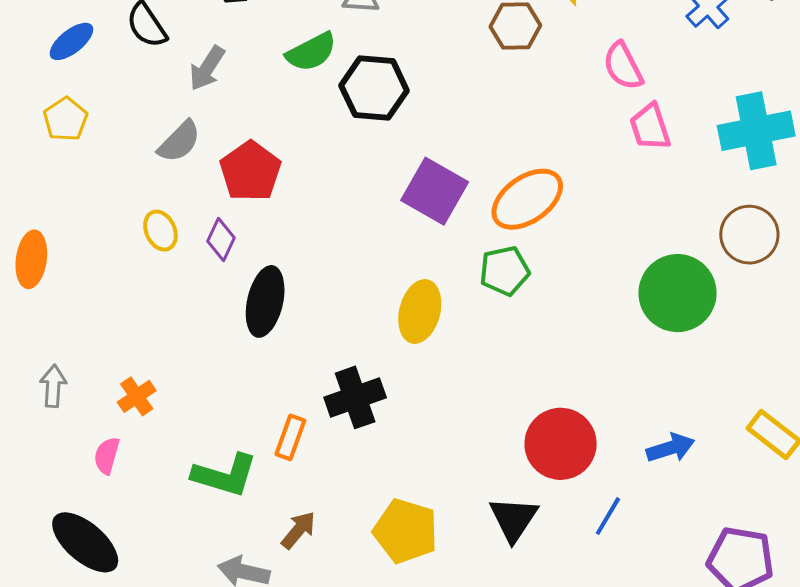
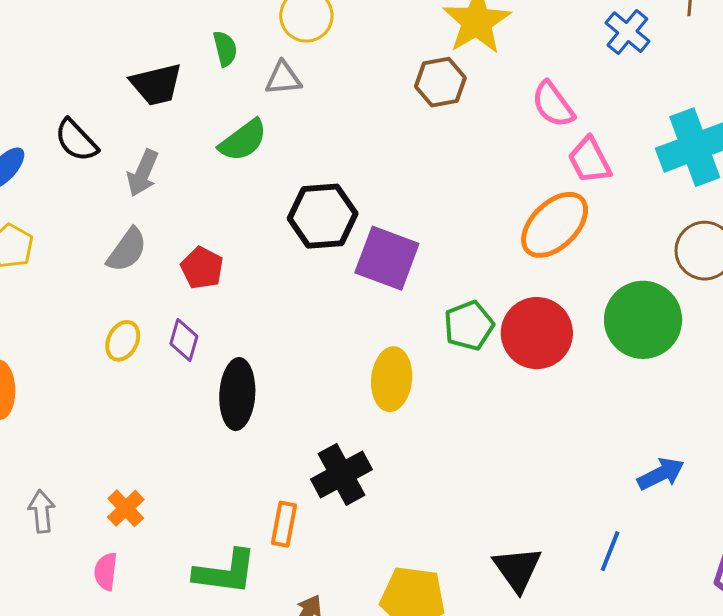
black hexagon: (374, 88) -> (323, 216), moved
red pentagon: (250, 171) -> (202, 268), size x0.7
orange ellipse: (527, 199) -> (555, 225), moved
yellow ellipse: (160, 231) -> (123, 341), turned 60
red circle: (561, 444) -> (537, 333), moved

